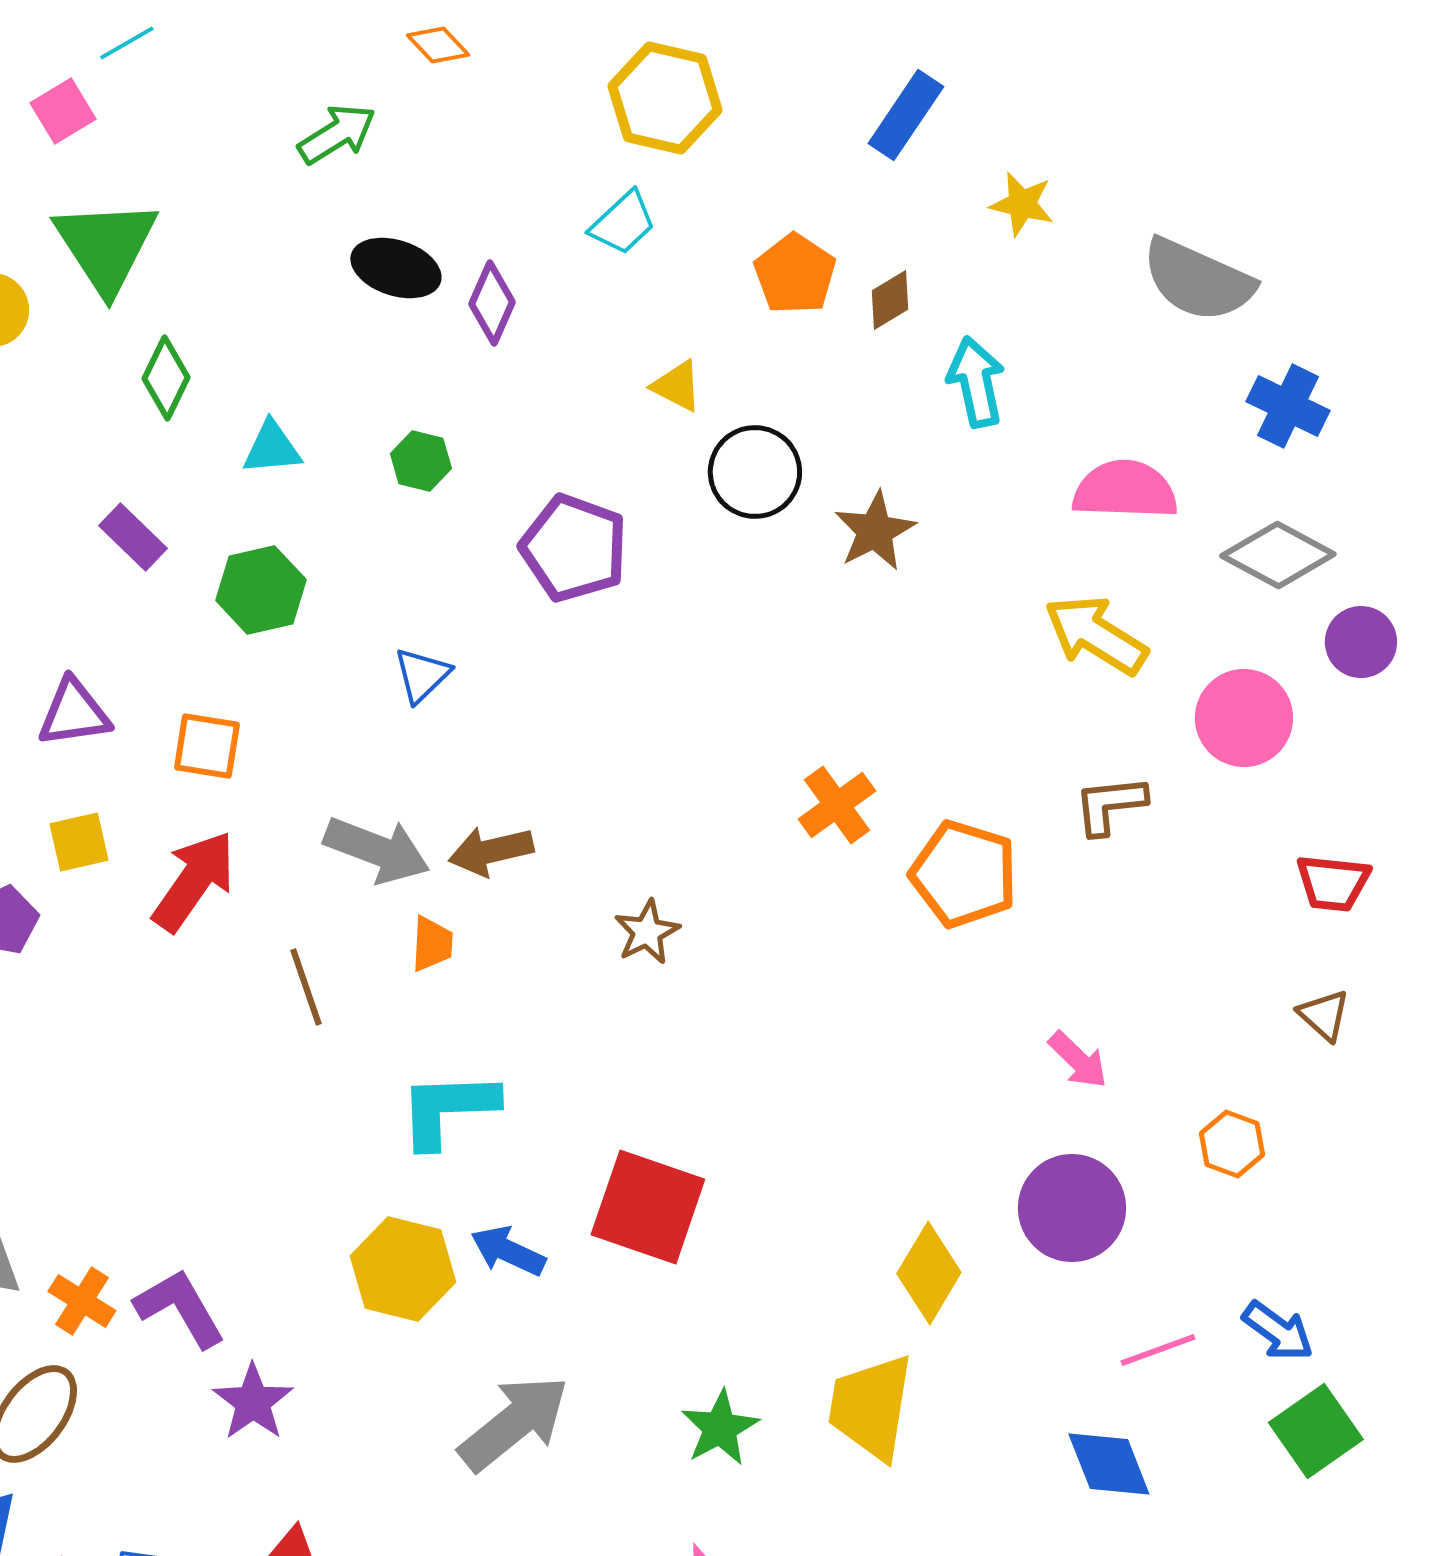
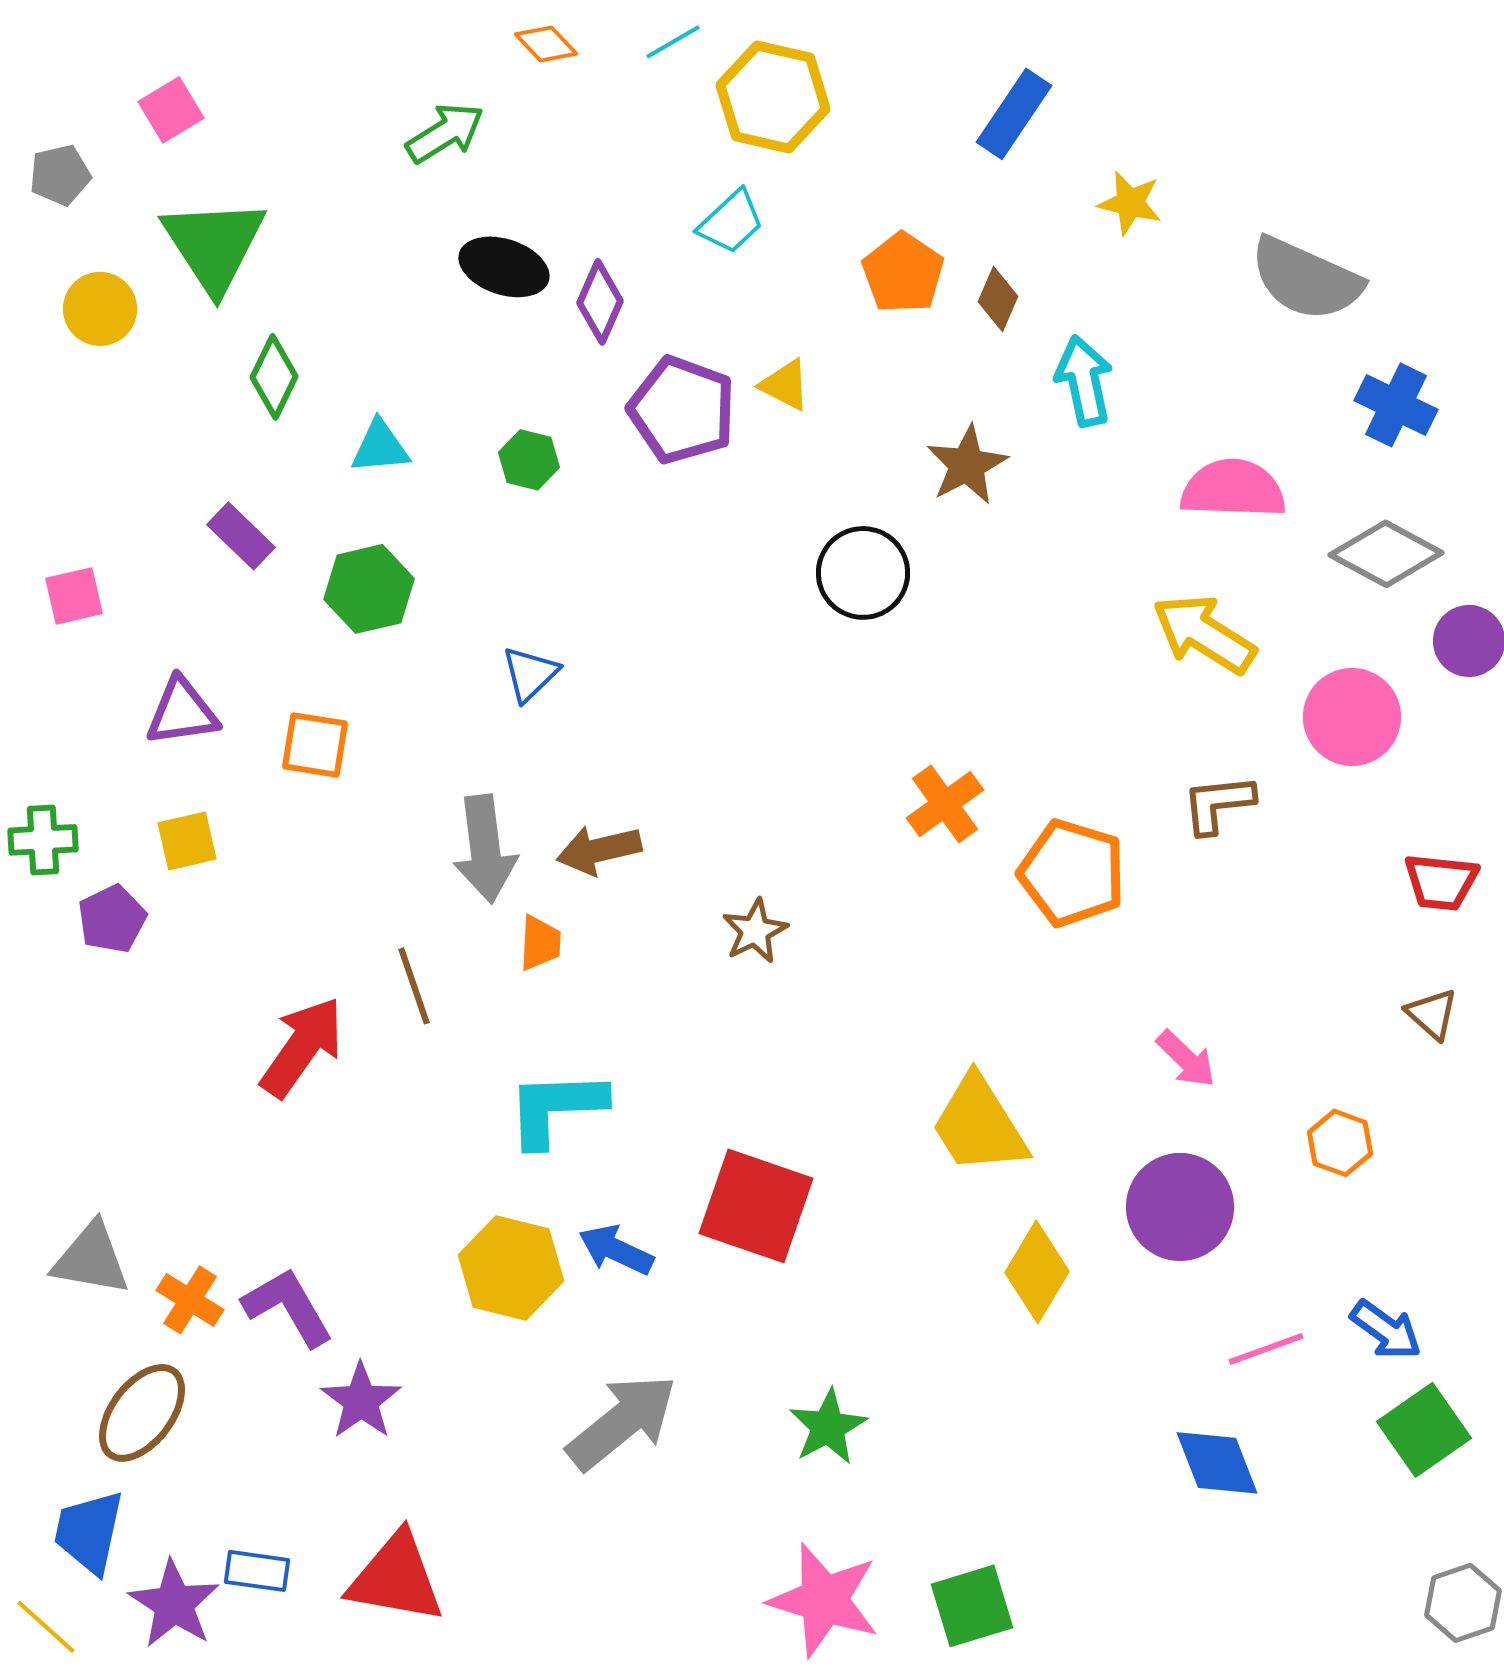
cyan line: (127, 43) -> (673, 42), moved
brown diamond: (890, 300) -> (998, 299), turned -36
black circle: (755, 472) -> (863, 573), moved
brown star: (875, 531) -> (967, 465), moved
purple pentagon: (574, 548) -> (682, 410), moved
gray arrow: (377, 850) -> (485, 849), turned 62
red arrow: (194, 881) -> (302, 1047), moved
yellow trapezoid: (871, 1407) -> (979, 1125), moved, turned -41

